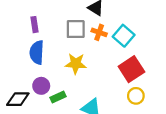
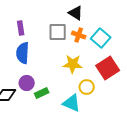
yellow star: (76, 64) -> (73, 64), moved
yellow circle: (136, 96) -> (87, 87), moved

